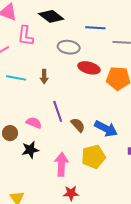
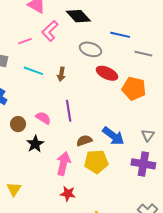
pink L-shape: (25, 36) -> (50, 31), turned 30
brown semicircle: (78, 125) -> (84, 141), moved, turned -77
black star: (30, 150) -> (35, 144), turned -30

